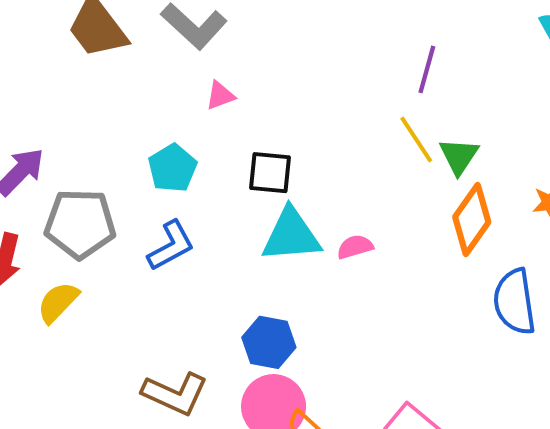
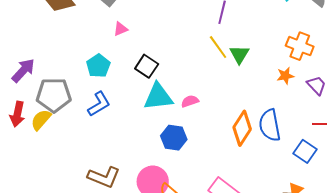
black square: (270, 173) -> (147, 66), turned 30
orange diamond: (472, 220) -> (242, 128), moved
yellow semicircle: (58, 302) -> (41, 120), moved
blue hexagon: (269, 342) -> (174, 138), moved

